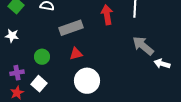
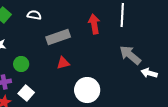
green circle: (42, 57) -> (21, 64), moved
white circle: (87, 81) -> (87, 90), moved

